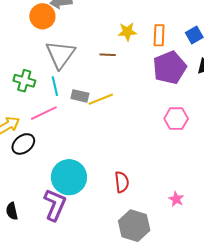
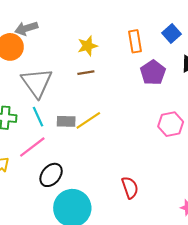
yellow star: (127, 32) -> (88, 46), moved
purple pentagon: (170, 68) -> (153, 73), size x0.7
black ellipse: (23, 144) -> (51, 175), moved
red semicircle: (122, 182) -> (130, 188), moved

